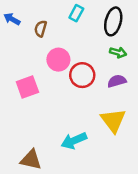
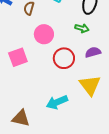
green arrow: (118, 52) -> (82, 28), moved
red circle: (82, 75) -> (64, 58), moved

